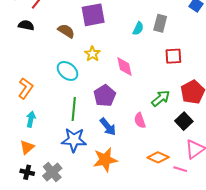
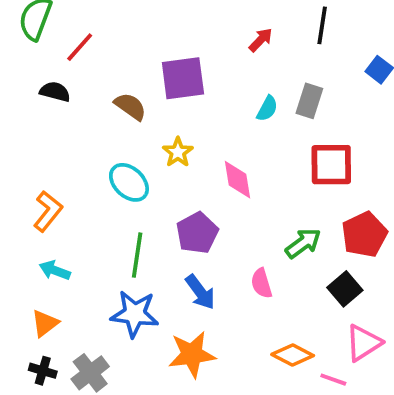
red square: (173, 56) -> (331, 165), size x1.4
cyan arrow: (31, 119) -> (55, 270), turned -84

